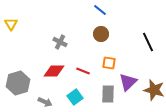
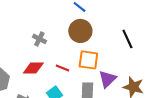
brown circle: (101, 34) -> (80, 31), size x1.5
orange square: (109, 63) -> (88, 60), size x1.5

